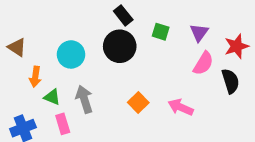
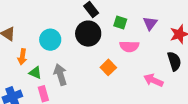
pink semicircle: (203, 63) -> (129, 46), moved, turned 60
orange square: (138, 103) -> (108, 67), moved
pink arrow: (181, 107) -> (153, 80), moved

